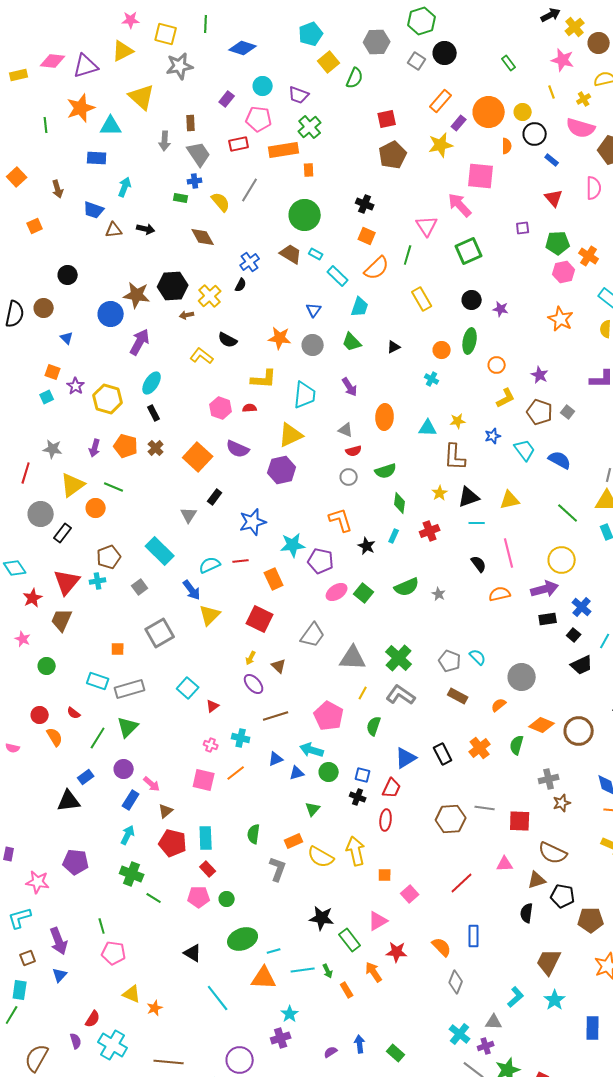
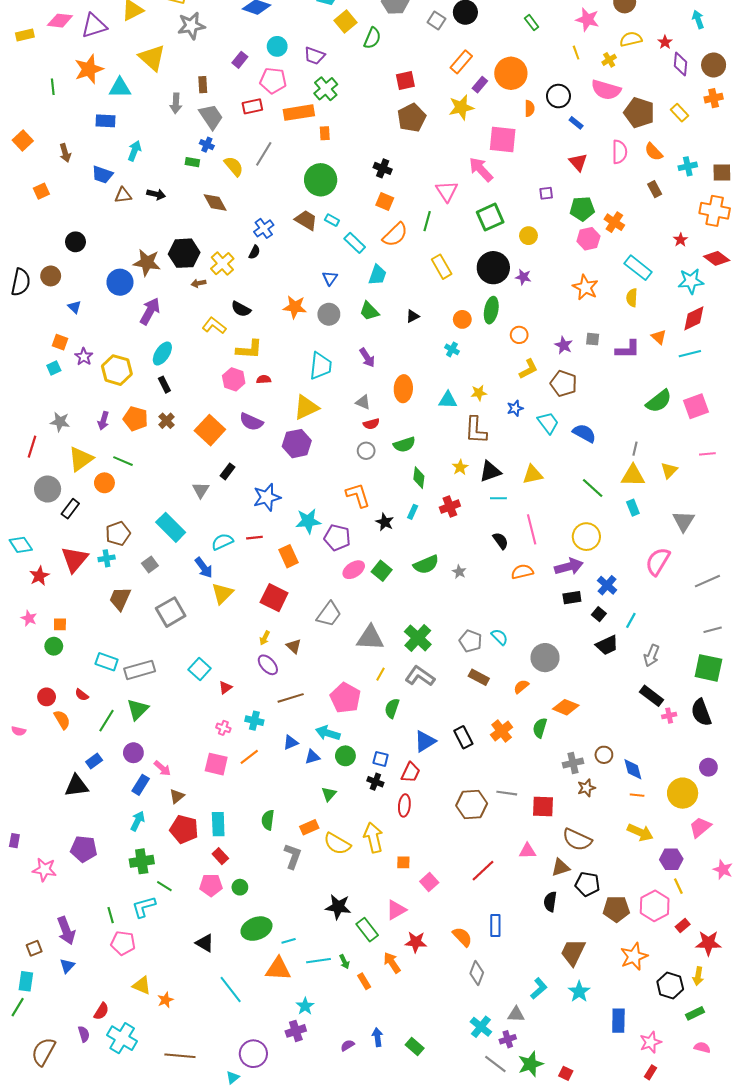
yellow circle: (523, 112) -> (528, 236), moved
blue cross: (195, 181) -> (207, 145), turned 32
black circle: (472, 300) -> (493, 268), size x1.6
yellow L-shape: (264, 379) -> (249, 349), moved
gray square: (568, 412) -> (593, 339), moved, turned -32
brown trapezoid: (62, 620) -> (120, 599), moved
orange square: (118, 649) -> (60, 624), moved
brown circle: (579, 731) -> (604, 755), moved, size x0.6
green cross: (132, 874) -> (142, 861), turned -30
cyan L-shape: (20, 918) -> (144, 907), moved

